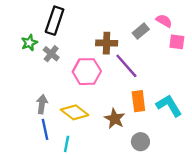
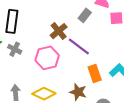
brown cross: (107, 43) -> (59, 31), turned -30

